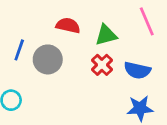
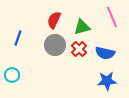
red semicircle: (68, 26) -> (54, 20), turned -78
gray circle: (48, 59) -> (55, 45), moved

